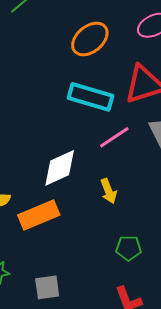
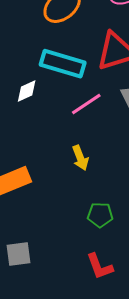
white diamond: (60, 168) -> (27, 91), moved, size x0.6

